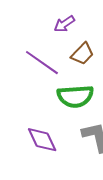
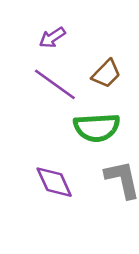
purple arrow: (64, 24) -> (52, 38), moved

